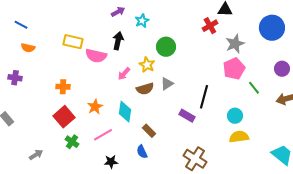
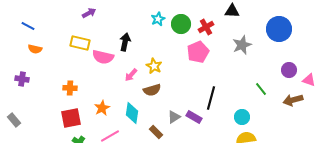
purple arrow: (118, 12) -> (89, 13), moved
cyan star: (142, 21) -> (158, 19), moved
red cross: (210, 26) -> (206, 27), moved
green circle: (166, 47) -> (181, 24), moved
pink pentagon: (234, 69) -> (198, 52), moved
gray triangle: (167, 84) -> (174, 117), moved
red square: (64, 117) -> (71, 118), turned 30

